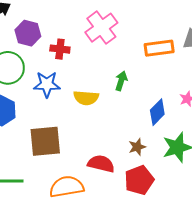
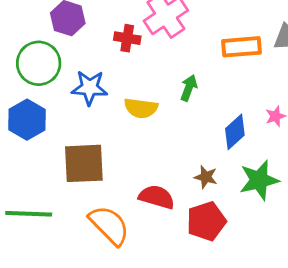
red cross: (60, 49) -> (127, 38), moved
brown star: (137, 147) -> (206, 177), turned 30
orange semicircle: (67, 187) -> (109, 225), turned 52

